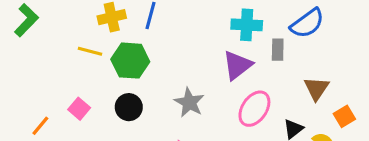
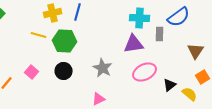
purple triangle: (237, 65) -> (134, 44), turned 30
brown triangle: (317, 88) -> (196, 51), moved
pink ellipse: (254, 109) -> (145, 72), turned 30

